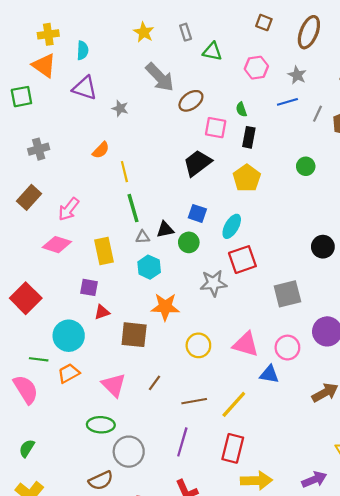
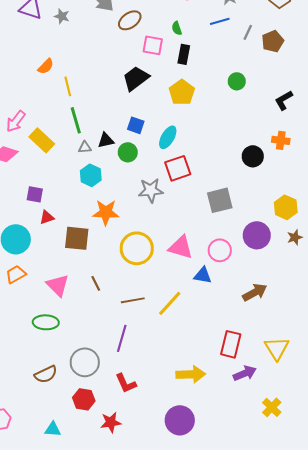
gray star: (120, 108) -> (62, 16), moved
yellow rectangle: (104, 251) -> (42, 140), moved, turned -35
yellow circle: (198, 345) -> (137, 248), size x1.4
brown line: (154, 383) -> (96, 283), turned -63
red rectangle: (233, 448) -> (231, 344), moved
gray circle: (129, 452) -> (85, 362), moved

